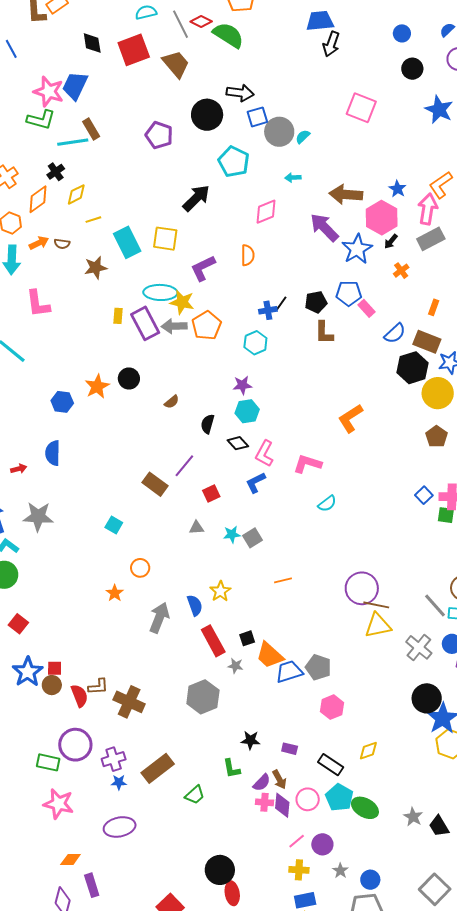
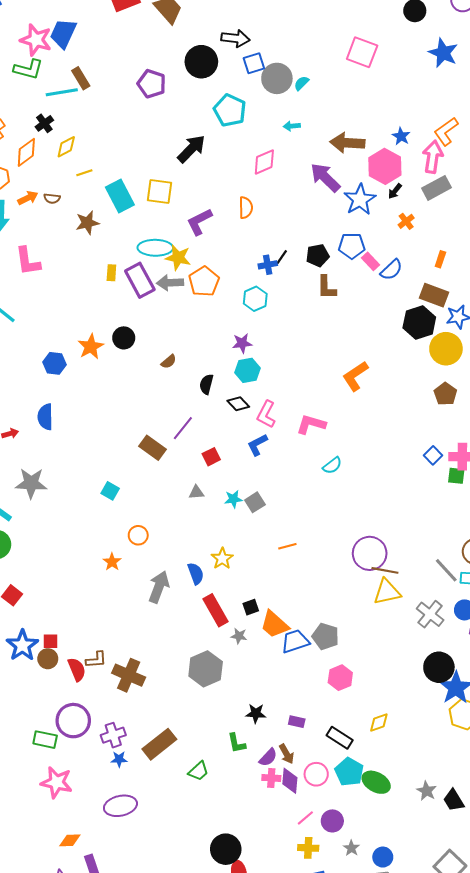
blue semicircle: (395, 333) -> (391, 270), moved

